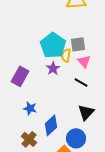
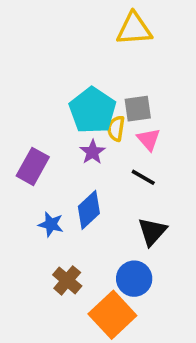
blue diamond: (51, 125) -> (89, 210), moved
brown cross: (29, 139) -> (67, 280), moved

